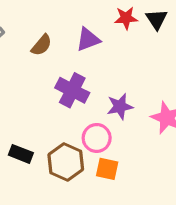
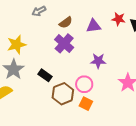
purple cross: (72, 90) -> (64, 43), moved
purple star: (120, 106) -> (98, 61), moved
black rectangle: (21, 154) -> (45, 75), moved

